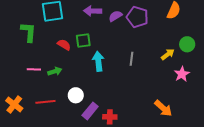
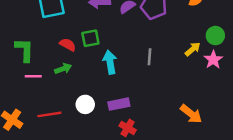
green L-shape: (29, 32) -> (24, 50), moved
green arrow: (55, 71) -> (63, 69), moved
pink star: (182, 74) -> (213, 60), moved
purple rectangle: (90, 111) -> (119, 104), moved, turned 42
red cross: (110, 117) -> (128, 128), turned 32

